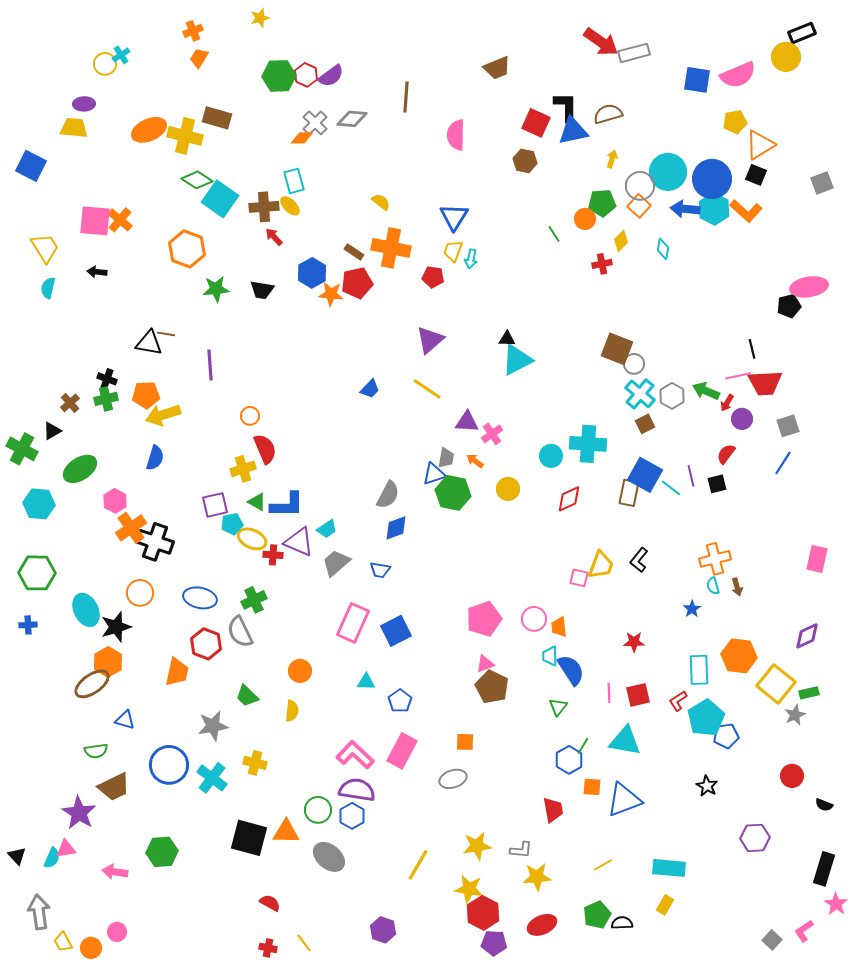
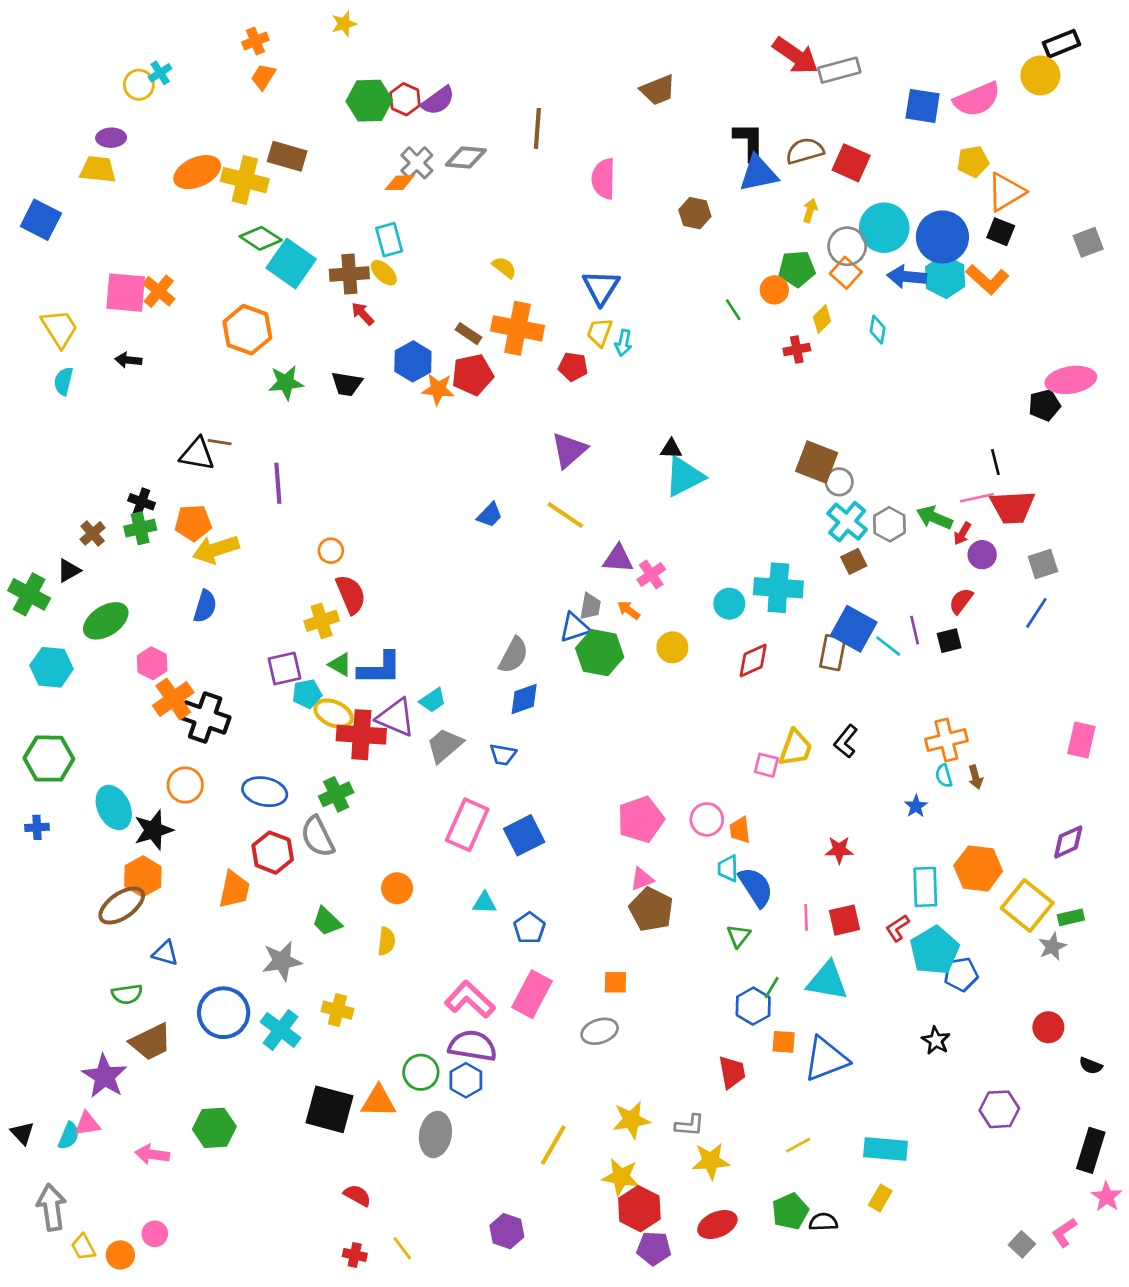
red square: (536, 123) -> (851, 163), moved
red cross: (273, 555) -> (361, 735), size x1.8
gray ellipse: (329, 857) -> (435, 1134), turned 60

